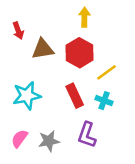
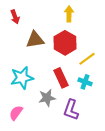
red arrow: (18, 31) -> (15, 17), moved
gray star: (49, 141) -> (47, 98), moved

